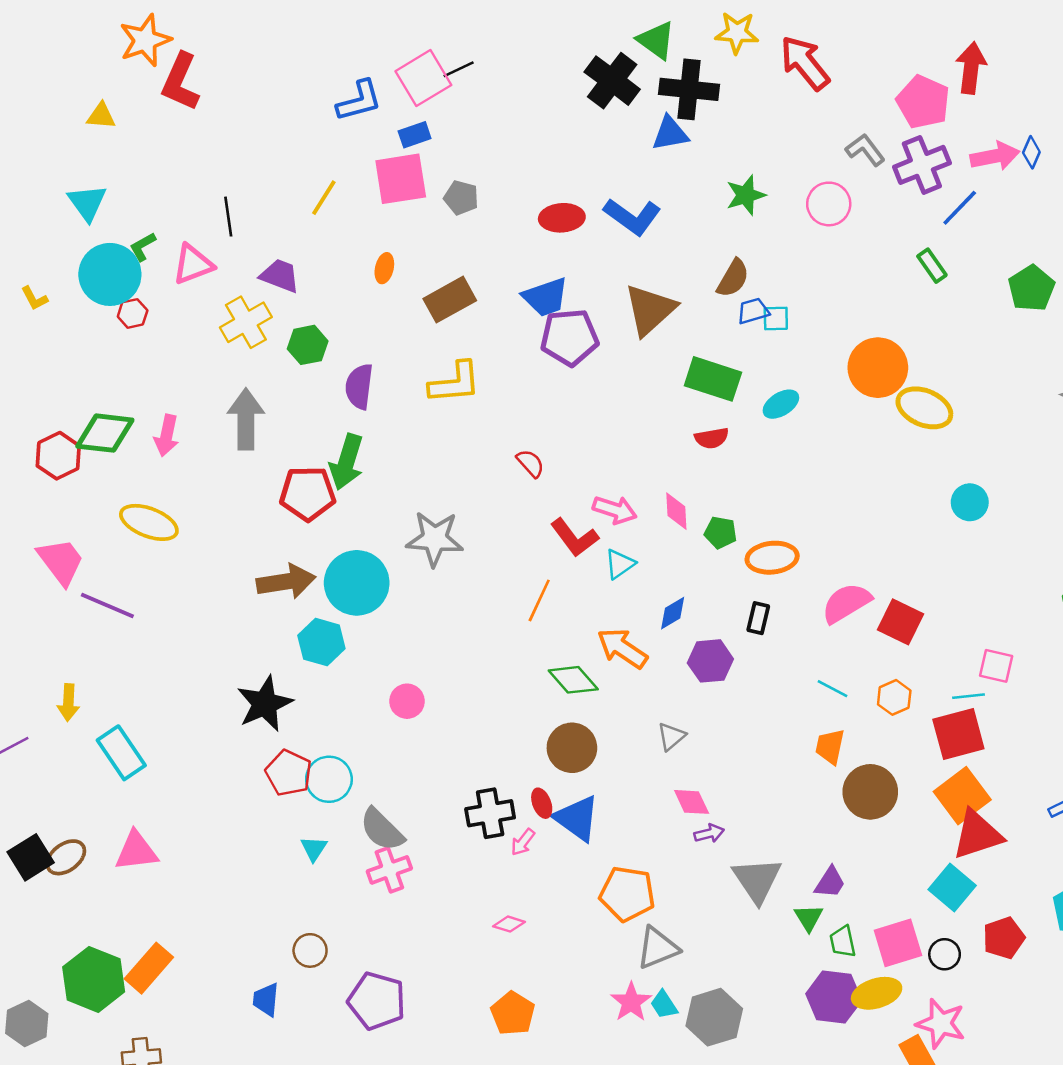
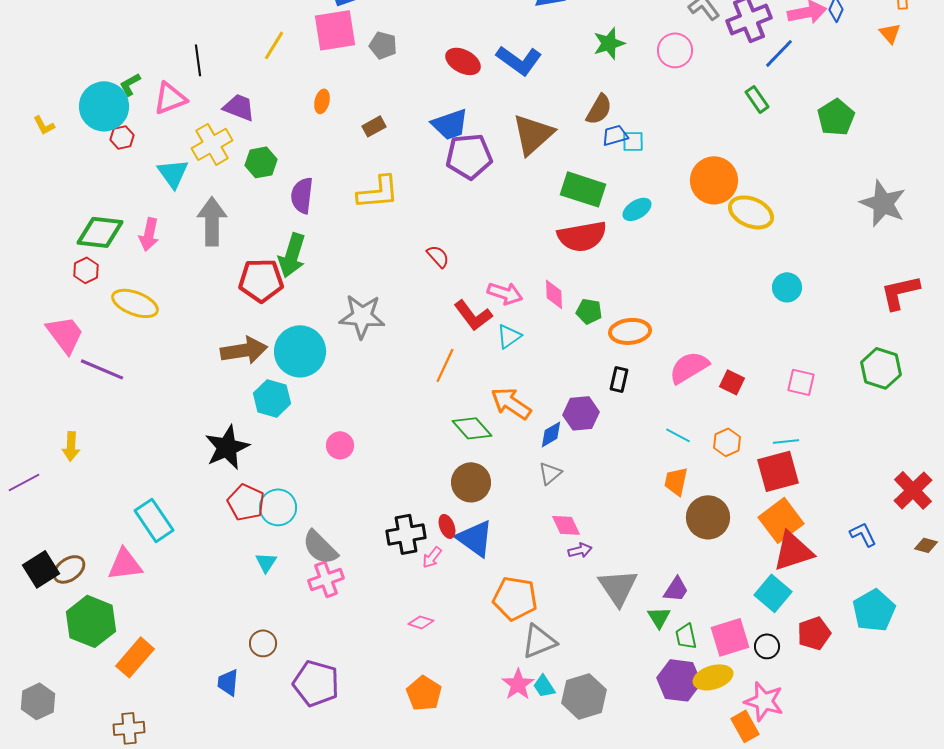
cyan triangle: (87, 203) -> (173, 173), moved
red ellipse: (562, 218) -> (463, 61), turned 32
brown rectangle: (450, 300) -> (374, 126), size x0.6
red semicircle: (712, 438) -> (582, 236), size x1.8
red hexagon: (58, 456) -> (86, 270), moved, size x0.7
blue diamond: (673, 613) -> (551, 434), moved
red square: (900, 622) -> (732, 382), size x0.7
pink square: (996, 666) -> (801, 382), moved
cyan rectangle: (121, 753) -> (154, 520), moved
green hexagon: (94, 979) -> (91, 621), moved

